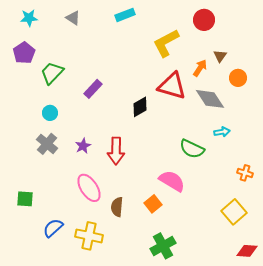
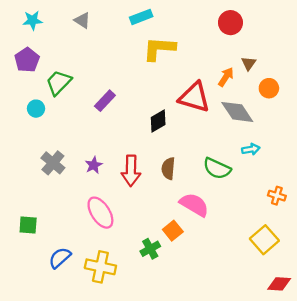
yellow L-shape: (166, 43) -> (159, 49), moved, turned 32
cyan circle: (50, 113) -> (36, 109), moved
brown semicircle: (117, 207) -> (168, 168), moved
green cross: (163, 246) -> (150, 249), moved, size x0.7

